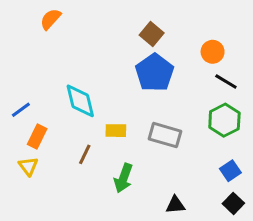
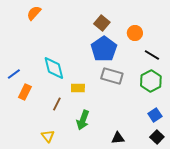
orange circle: (213, 52) -> (135, 33), moved
gray rectangle: (165, 135) -> (112, 76), moved
yellow triangle: (28, 166) -> (48, 136), moved

